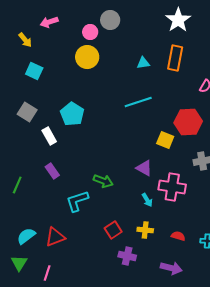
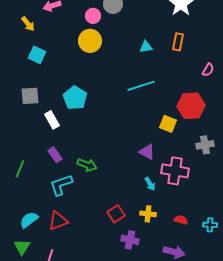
orange rectangle: (175, 58) -> (178, 42), size x0.7
gray square: (27, 112) -> (30, 96), turned -36
green arrow: (103, 181) -> (87, 165), moved
cyan L-shape: (77, 201) -> (61, 185), moved

